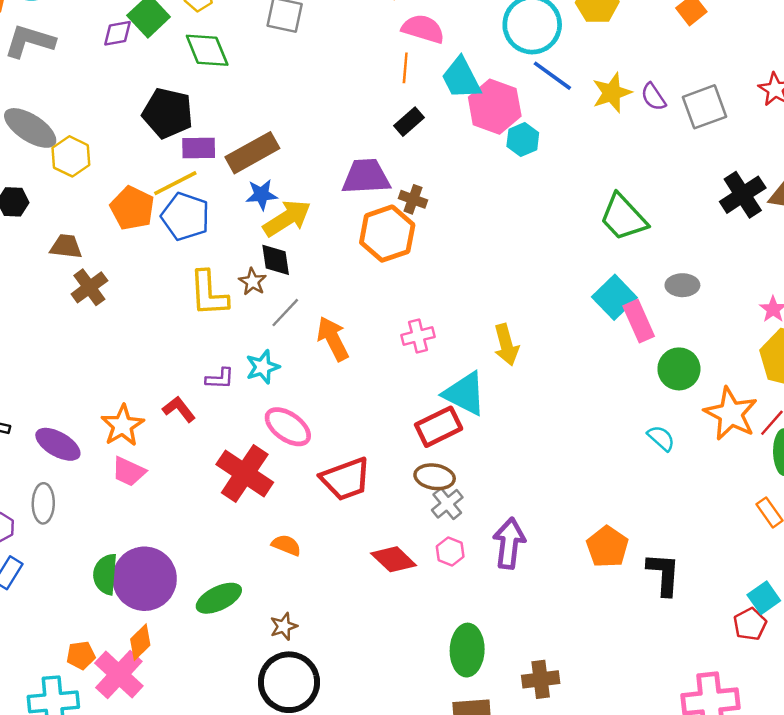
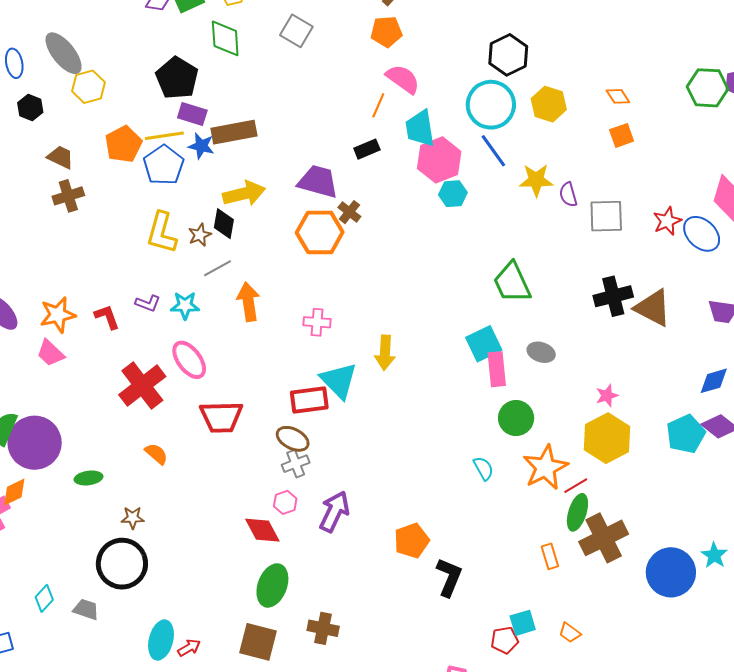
blue star: (262, 195) -> (201, 146), moved
red diamond: (394, 559) -> (262, 530), moved
green ellipse: (219, 598) -> (88, 478), size x0.7

